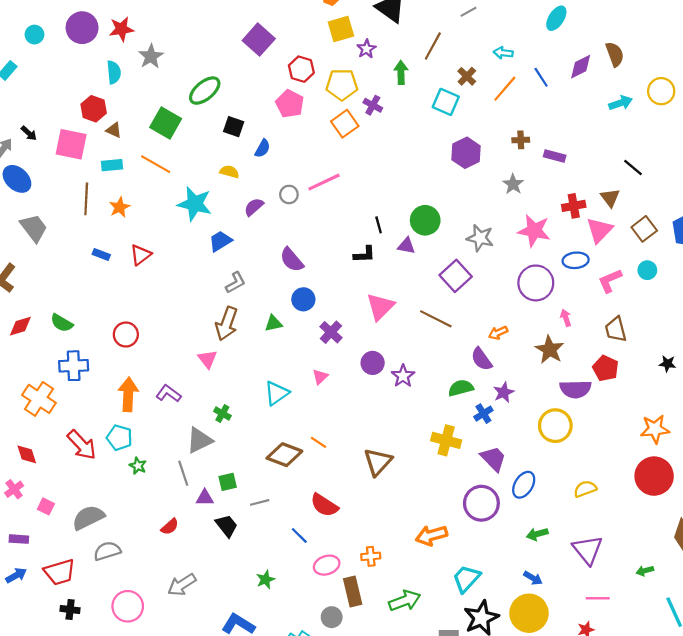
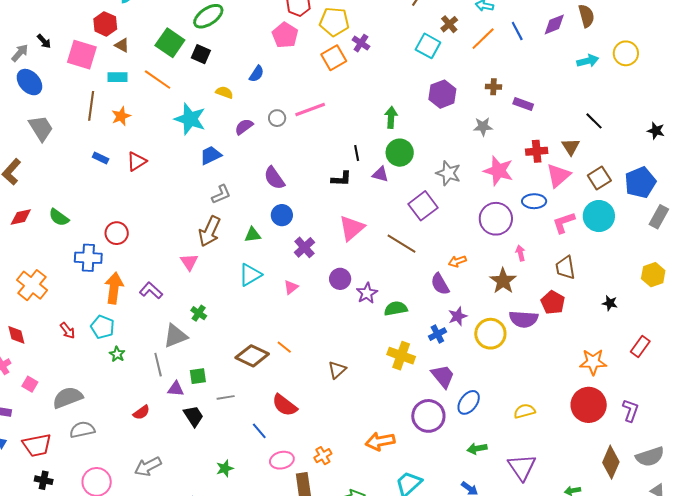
green arrow: (401, 72) -> (391, 117), moved
black square: (234, 127) -> (201, 54), moved
gray star: (513, 184) -> (483, 127), turned 30
cyan circle: (647, 270) -> (599, 216), size x1.8
blue cross: (74, 366) -> (88, 258), moved
green semicircle: (461, 388) -> (396, 309), moved
cyan triangle: (277, 393) -> (250, 275), moved
yellow circle: (555, 426) -> (490, 334), moved
red arrow: (82, 445) -> (67, 331), size x0.6
brown triangle: (378, 462) -> (337, 370), size x0.7
orange cross: (371, 556) -> (323, 456), turned -30

